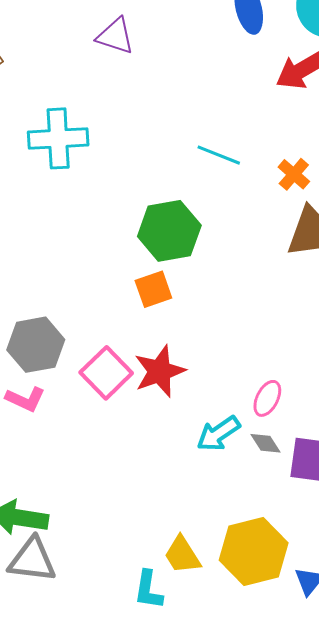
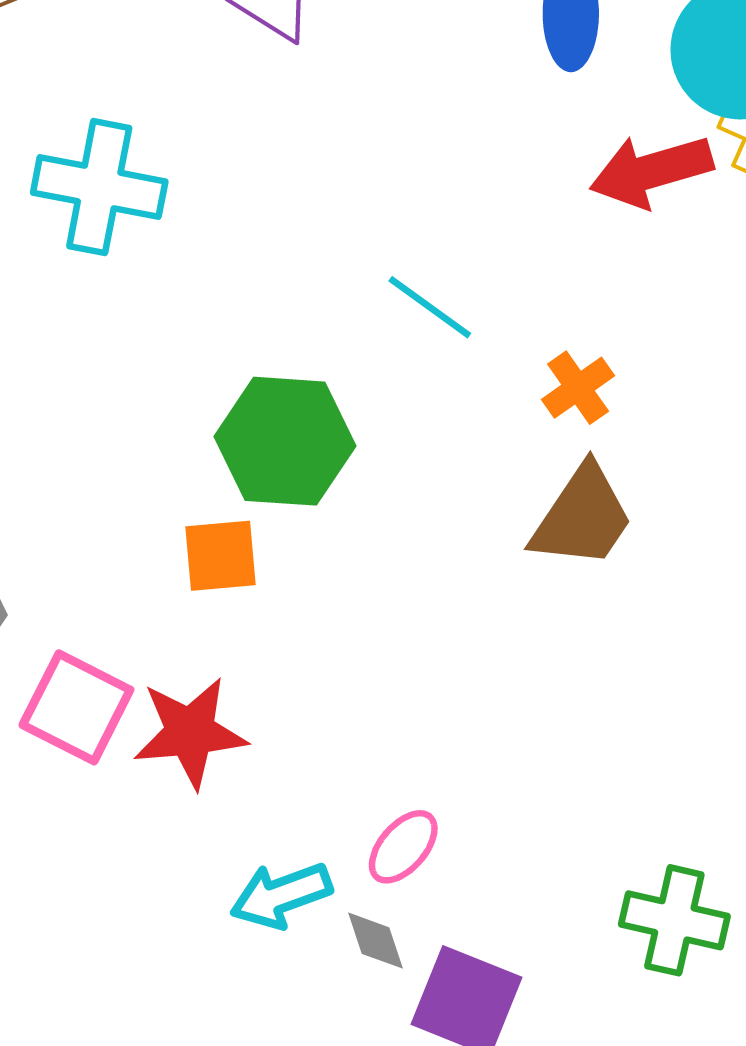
pink square: (106, 373) -> (76, 707), turned -33

